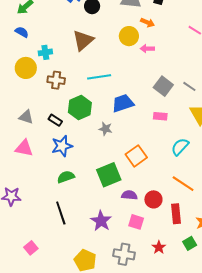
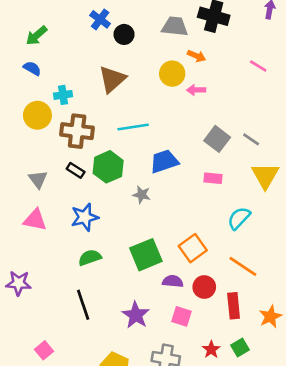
brown cross: (56, 80) -> (77, 131), size x1.4
gray triangle: (26, 117) -> (38, 179), turned 35
black rectangle: (55, 120) -> (76, 170), moved
orange square: (136, 156) -> (193, 248), moved
green square: (190, 243) -> (240, 347), moved

